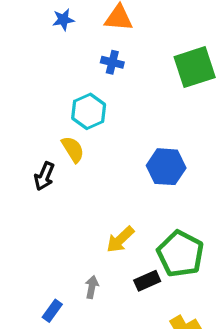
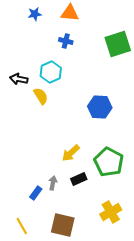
black arrow: (44, 176) -> (19, 79), moved, turned 78
black rectangle: (147, 281) -> (79, 179), moved
blue rectangle: (52, 311) -> (36, 193), moved

